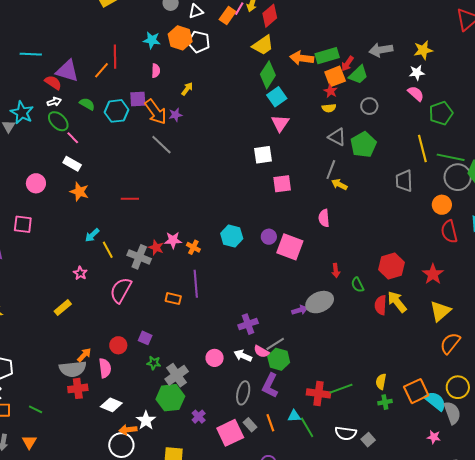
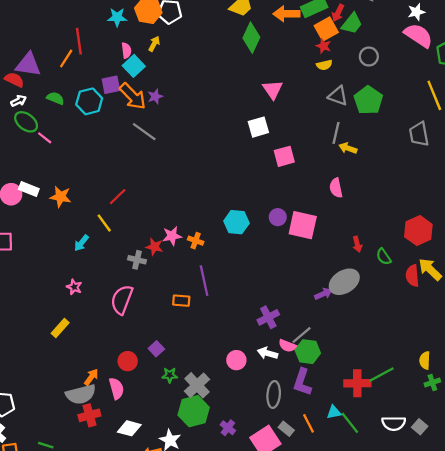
yellow arrow: (187, 89) -> (154, 44), moved
pink semicircle: (416, 94) -> (418, 35), size x1.5
cyan square: (277, 97) -> (134, 66), moved
white rectangle: (72, 164) -> (29, 189), moved
red line: (130, 199) -> (118, 197), turned -36
yellow line: (108, 250) -> (104, 223), moved
gray cross: (139, 257) -> (137, 260), size x0.7
purple square: (145, 338) -> (156, 349), turned 32

